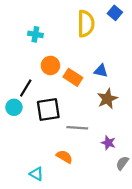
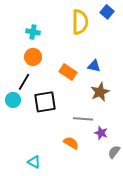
orange circle: (50, 65) -> (33, 57), moved
gray line: (77, 128) -> (83, 119), moved
orange semicircle: (64, 157) -> (71, 143), moved

